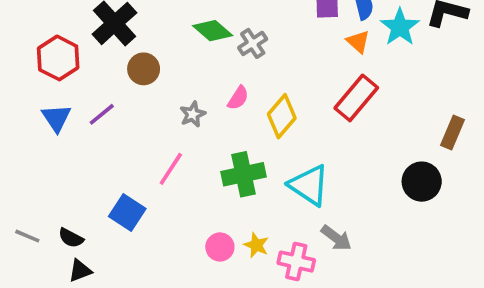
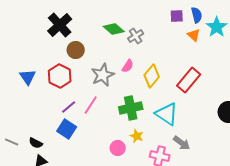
red hexagon: (58, 58) -> (60, 76), moved
red rectangle: (356, 98) -> (189, 80), moved
purple line: (102, 114) -> (69, 107), moved
gray star: (193, 114) -> (103, 75), size x1.6
yellow star: (256, 245) -> (137, 136), moved

